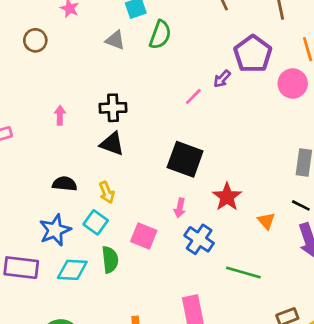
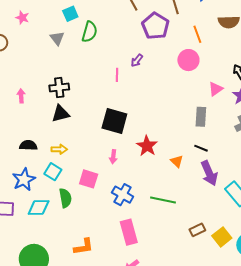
gray triangle: (115, 40) -> (57, 38), turned 35
purple pentagon: (253, 54) -> (155, 26), moved
pink line: (193, 97) -> (117, 75), turned -40
black triangle: (112, 144) -> (61, 114), turned -30
yellow arrow: (107, 192) -> (59, 149), turned -63
blue cross: (199, 239) -> (123, 195), moved

